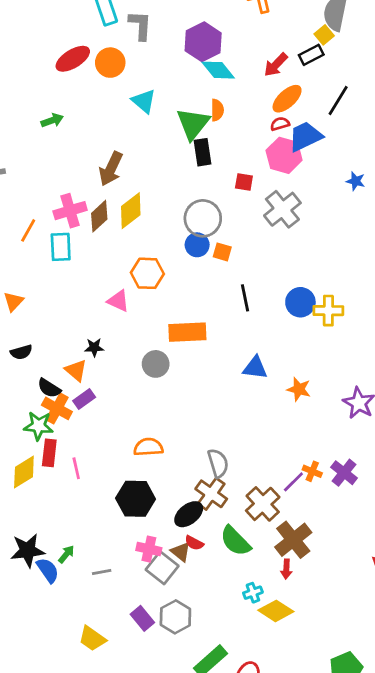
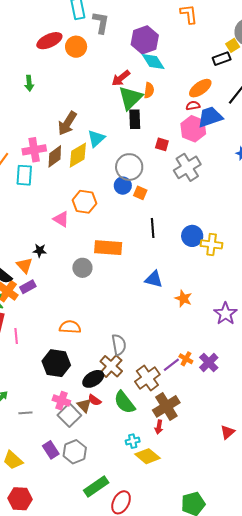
red arrow: (276, 65) -> (121, 78), moved
cyan triangle: (144, 101) -> (96, 138), moved, turned 30
green arrow: (52, 120) -> (29, 83), turned 98

